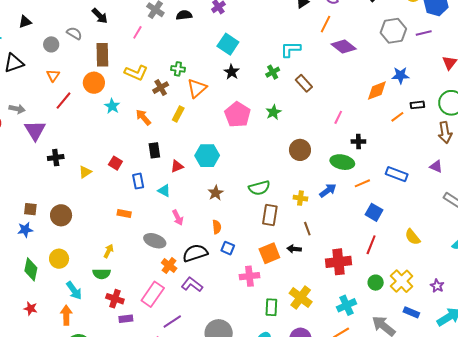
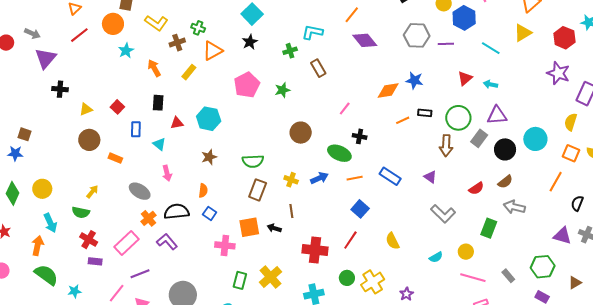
brown circle: (61, 215) -> (89, 140), moved

